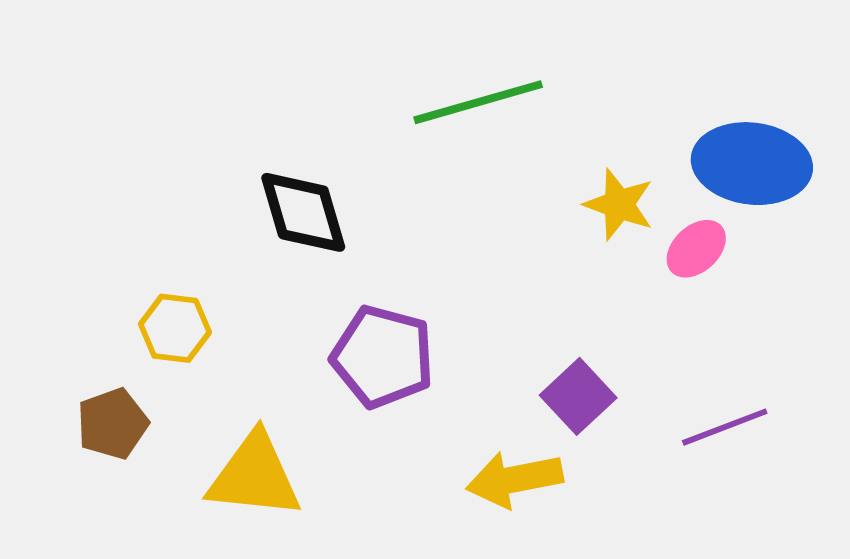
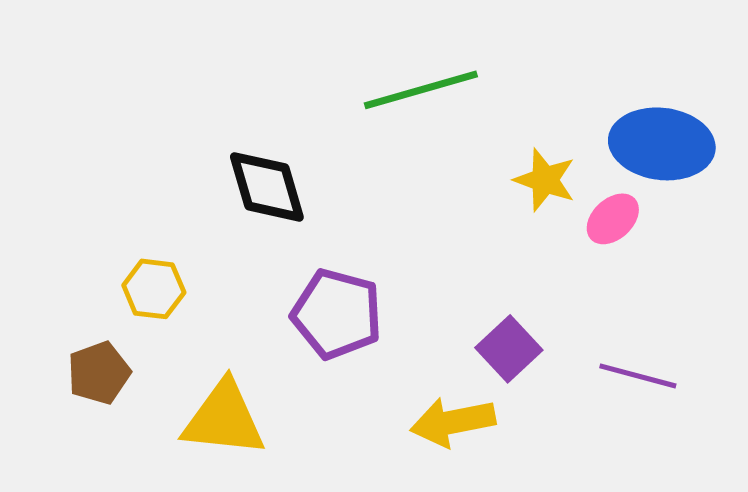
purple line: (725, 427) -> (638, 376), turned 36

